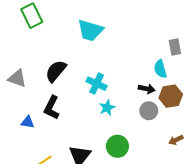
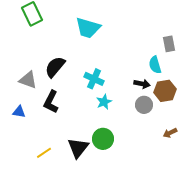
gray triangle: (17, 78) -> (28, 80), moved
blue triangle: (28, 122) -> (19, 112), moved
green circle: (117, 146) -> (103, 139), moved

